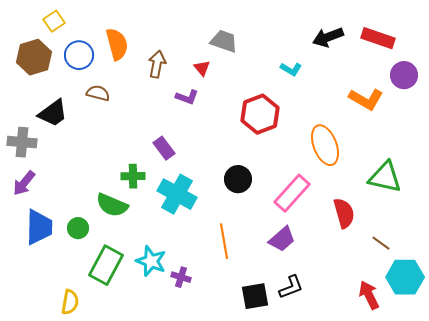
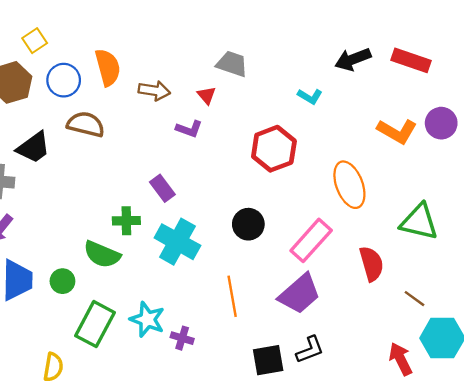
brown arrow: (157, 64) -> (154, 91), turned 88
purple circle: (404, 75) -> (441, 123), moved
brown semicircle: (98, 93) -> (86, 124), size x1.4
purple trapezoid: (282, 239) -> (299, 294), size x1.4

